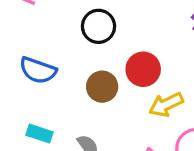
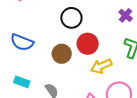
black circle: (99, 26) -> (71, 18), moved

